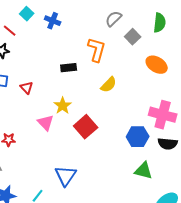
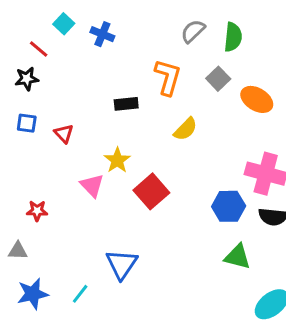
green semicircle: (160, 23) -> (233, 37), moved
gray square: (133, 37) -> (218, 79), moved

